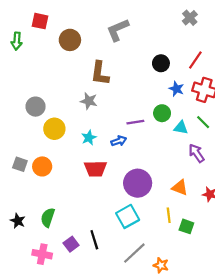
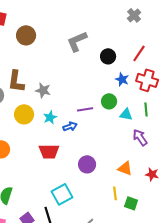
gray L-shape: (118, 30) -> (77, 41), moved
brown L-shape: (100, 73) -> (16, 81), moved
green line: (203, 122) -> (146, 109), turned 40
yellow circle: (54, 129) -> (24, 114), moved
cyan star: (89, 138) -> (50, 117), moved
purple circle: (138, 183) -> (87, 164), size x0.7
cyan square: (128, 216) -> (62, 194), moved

